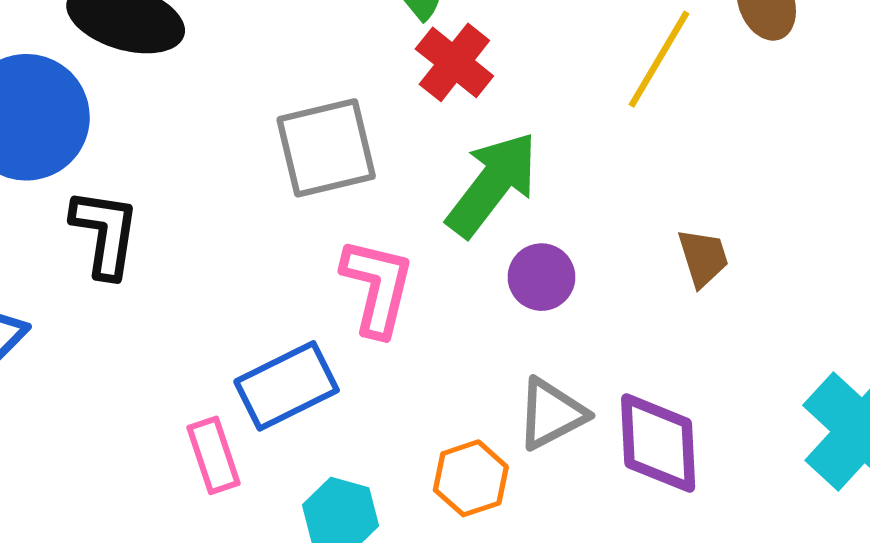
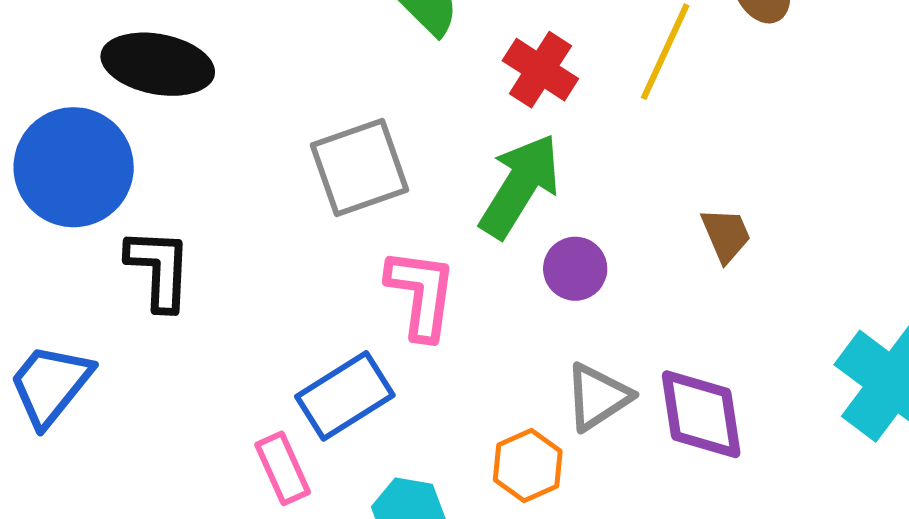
red cross: (454, 62) -> (540, 70), moved

